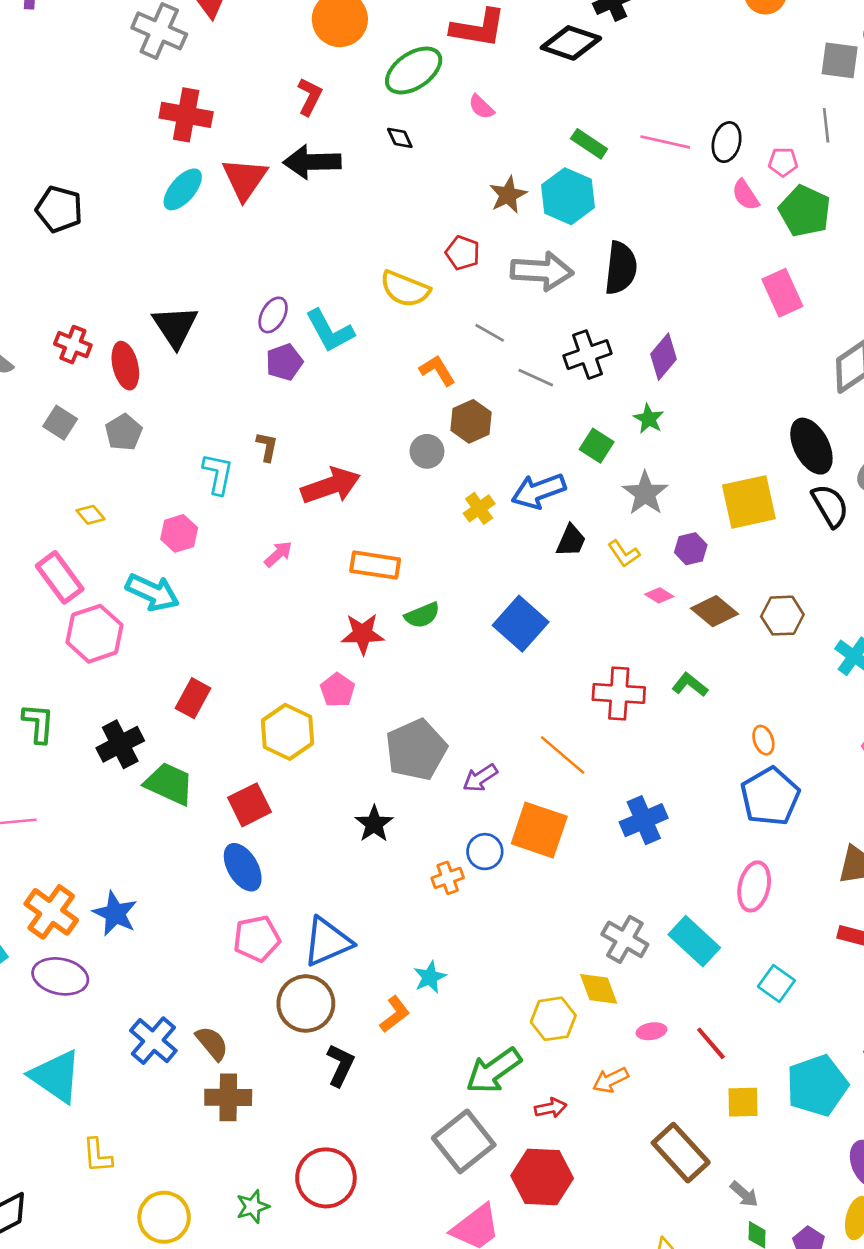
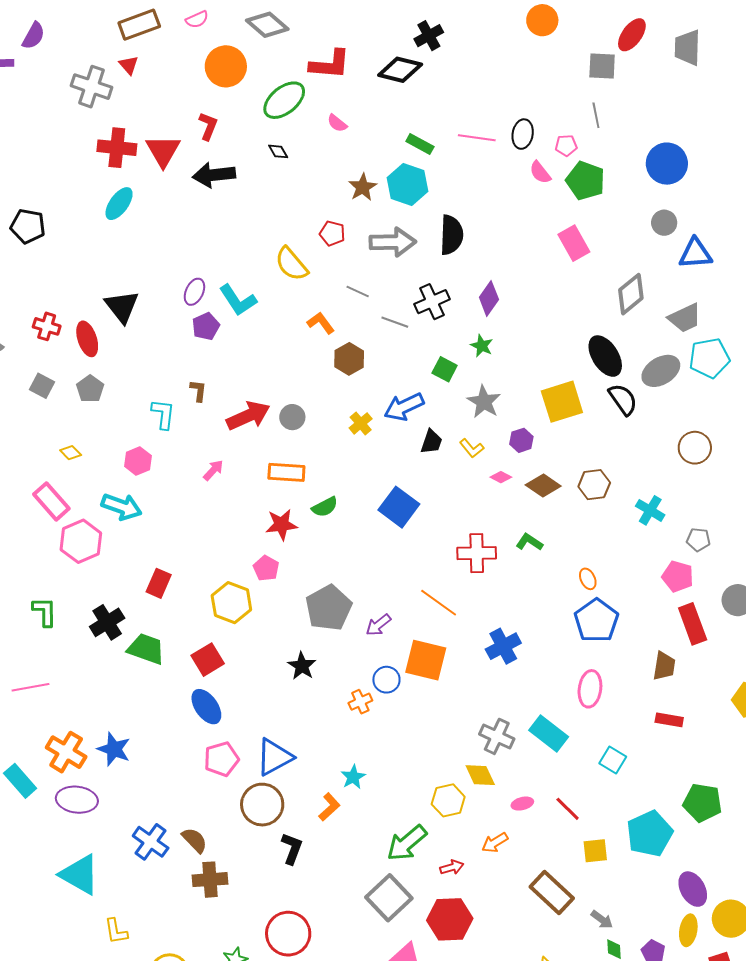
red triangle: (245, 179) -> (163, 151), moved
yellow semicircle: (405, 289) -> (291, 264), turned 33
gray circle: (427, 451) -> (292, 417), moved

